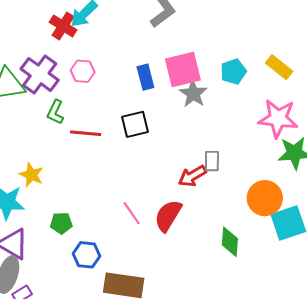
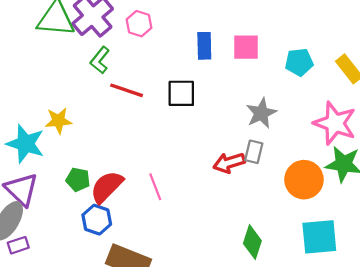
pink square: (183, 69) -> (246, 47), size x0.7
gray star: (193, 94) -> (261, 113), moved
yellow star: (31, 175) -> (58, 121), turned 30
orange circle: (265, 198) -> (304, 180), moved
red semicircle: (168, 216) -> (107, 187), moved

